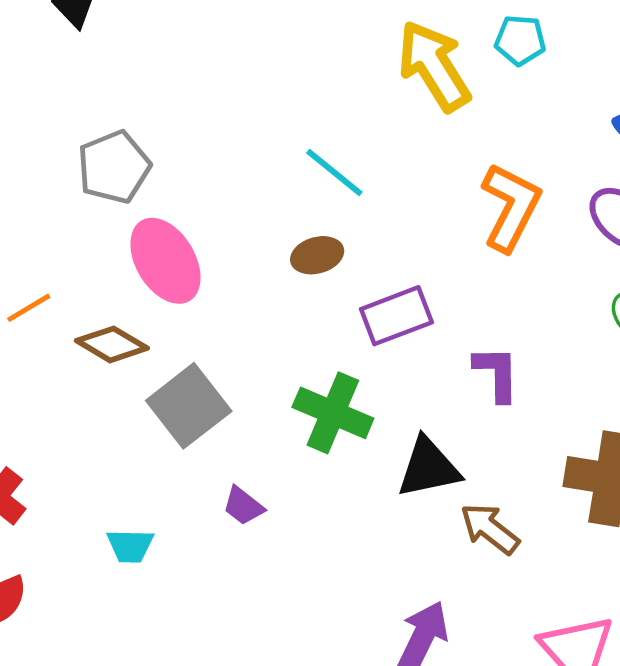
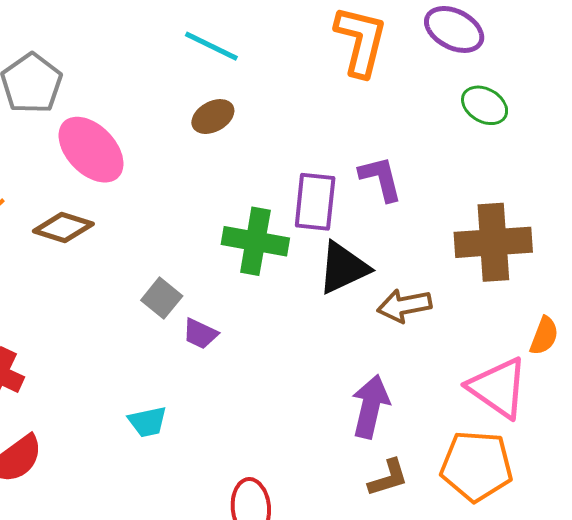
purple rectangle: (396, 316) -> (315, 202), moved, turned -50
gray square: (189, 406) -> (162, 298), moved, size x0.6
brown arrow: (490, 529) -> (404, 306), turned -36
cyan trapezoid: (130, 546) -> (148, 422), moved

